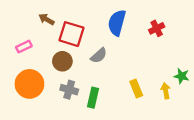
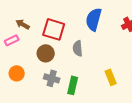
brown arrow: (47, 19) -> (23, 24), moved
gray semicircle: (99, 56) -> (78, 48), turned 126
orange circle: (29, 84) -> (17, 73), size x0.6

